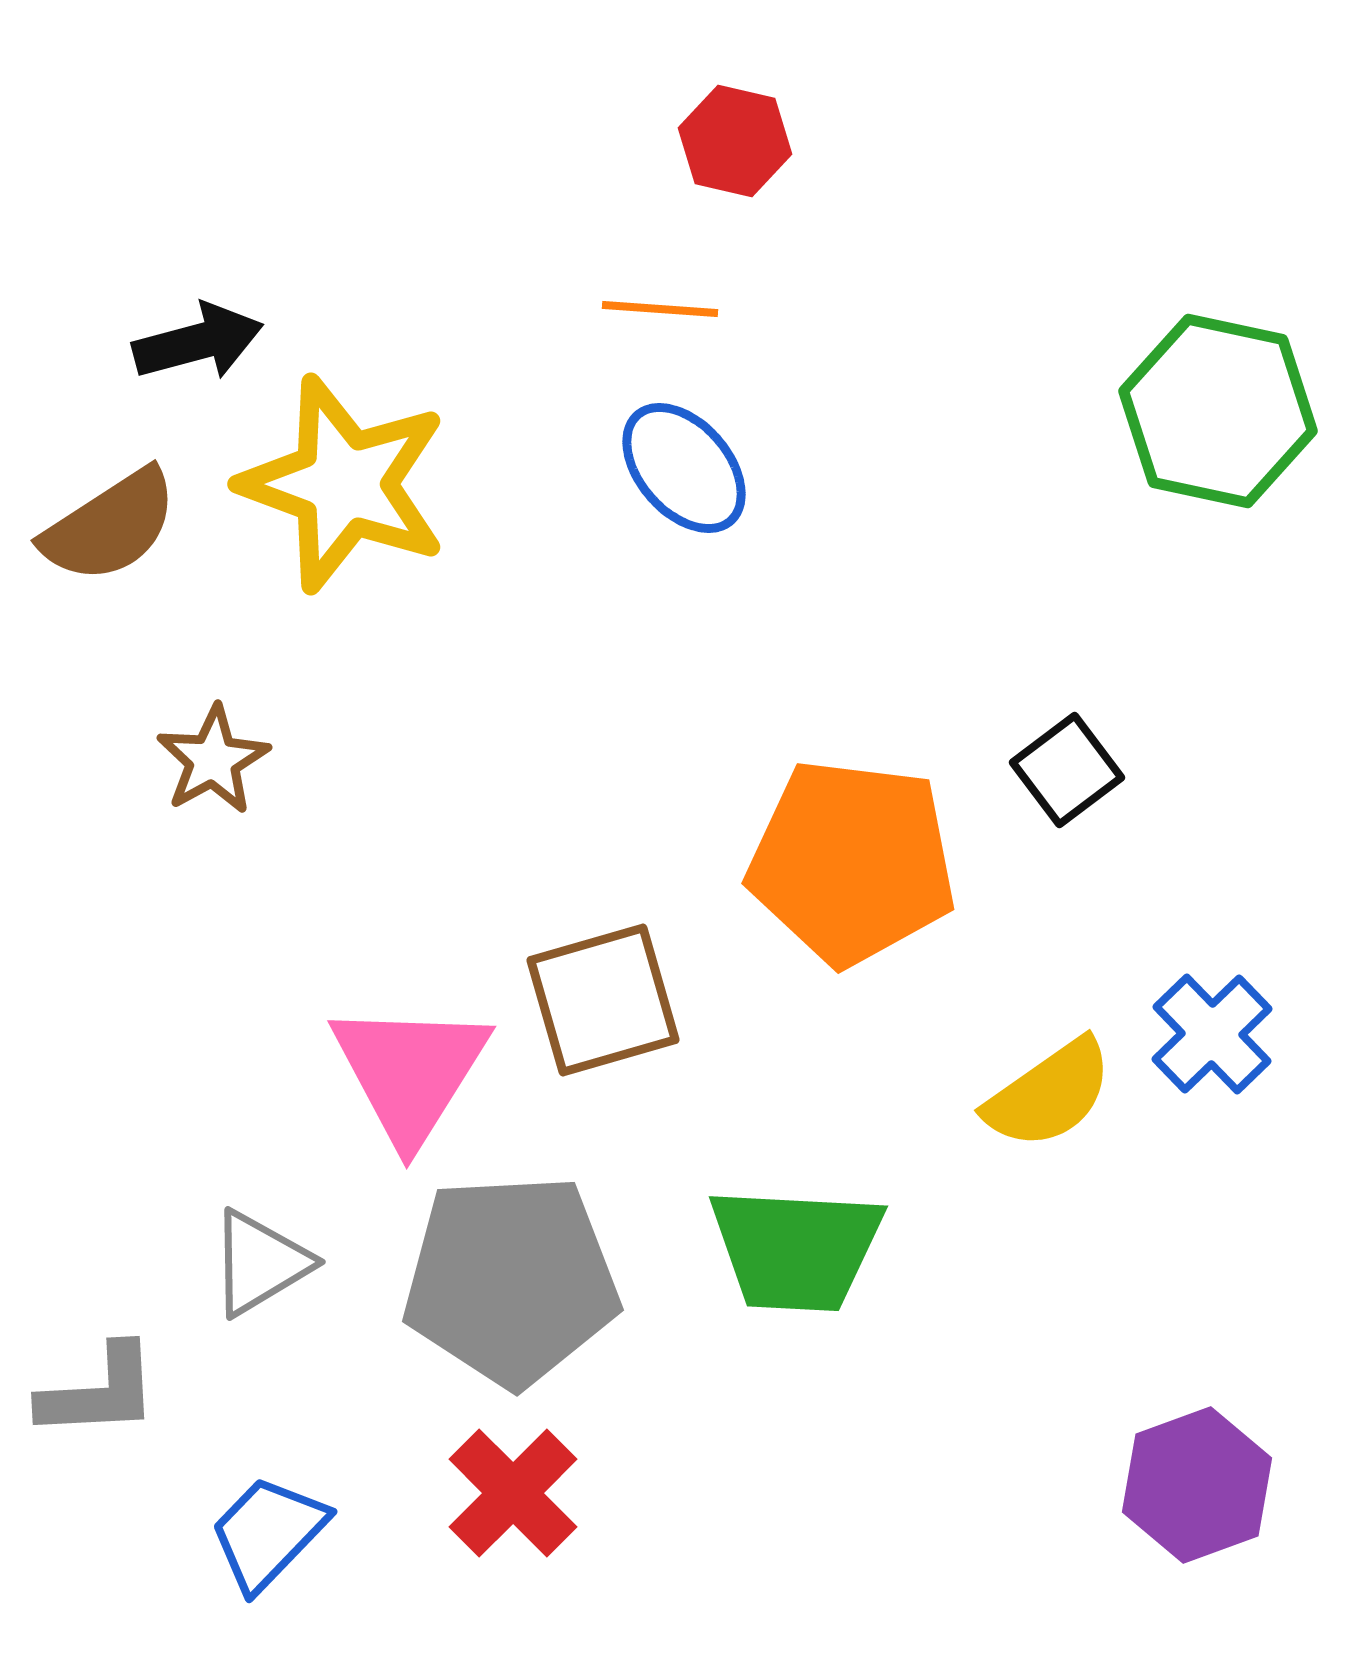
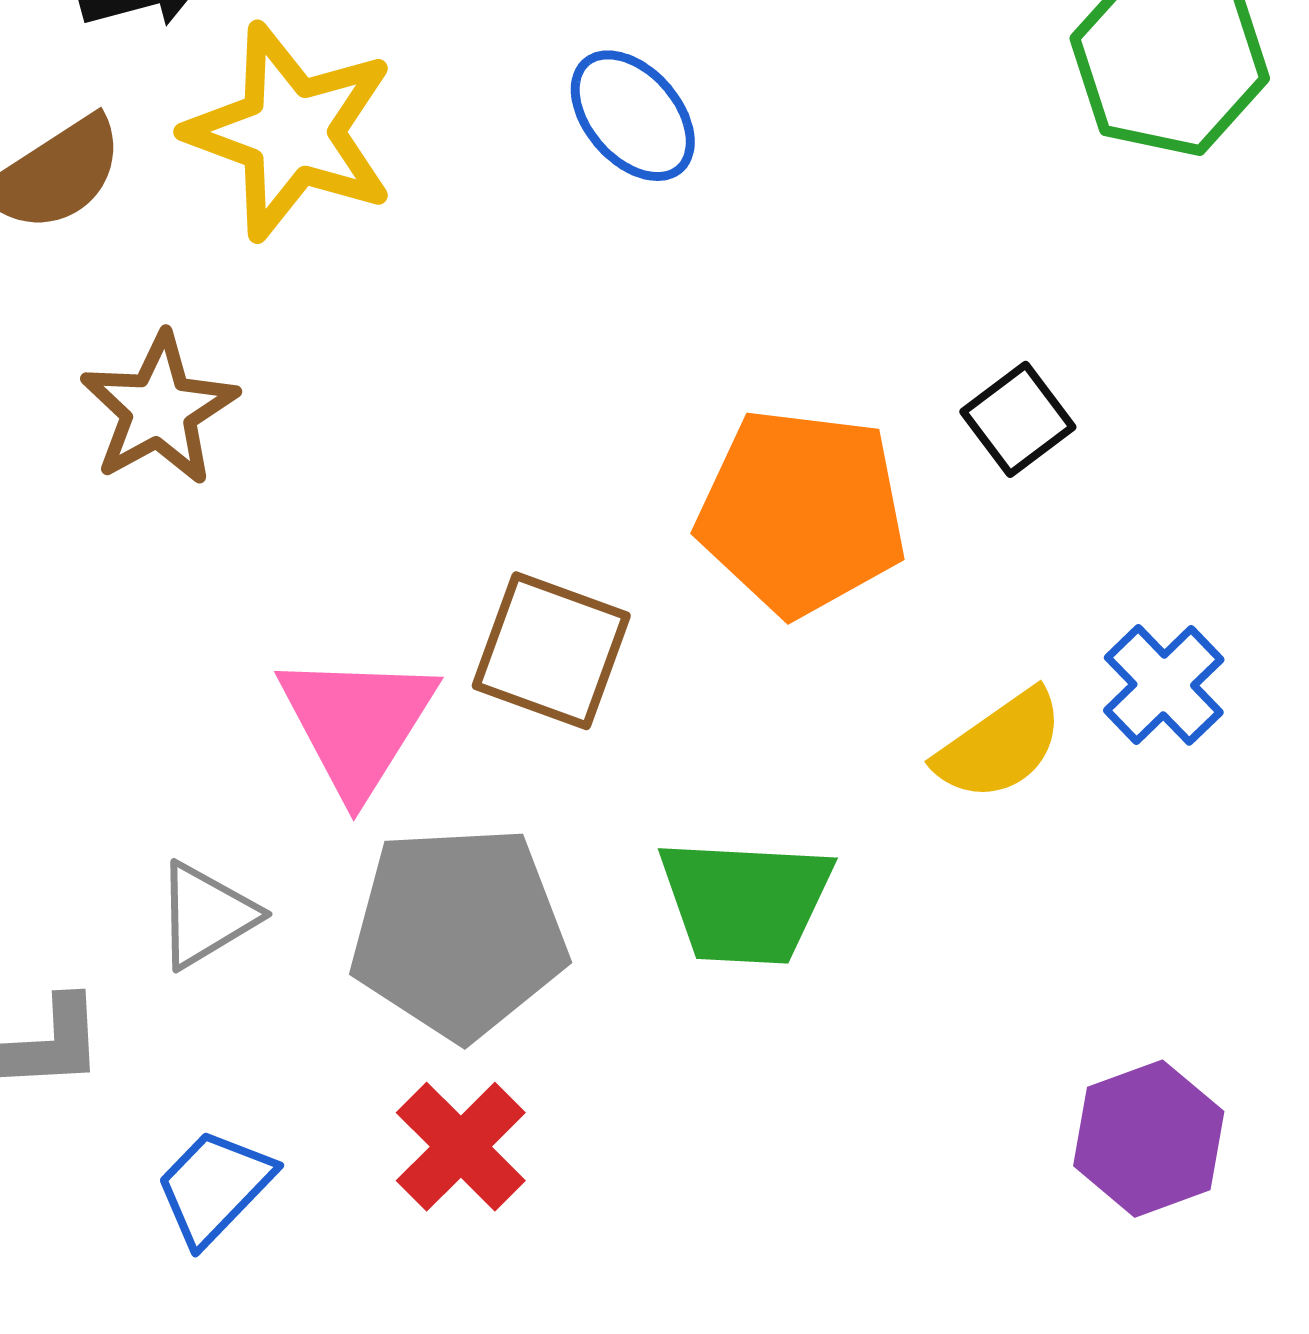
brown star: (213, 760) -> (159, 409), size x1.4
brown square: (603, 1000) -> (551, 651), turned 36

